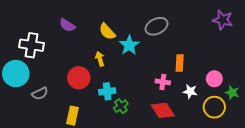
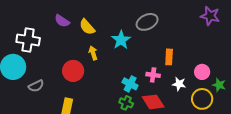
yellow semicircle: (107, 32) -> (87, 27), moved
cyan cross: (107, 91) -> (130, 84), moved, turned 35
green cross: (121, 106) -> (126, 103), moved, turned -32

